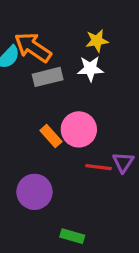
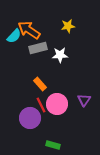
white star: (90, 69) -> (60, 55), moved
pink circle: (79, 129) -> (57, 104), moved
red line: (99, 167) -> (41, 105), moved, turned 56

